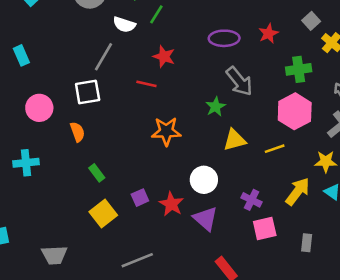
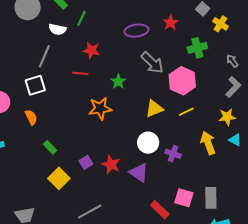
green star: (216, 107) -> (118, 82), moved
pink hexagon: (295, 111) -> (182, 81), moved
white circle: (204, 180) -> (148, 143), moved
yellow arrow: (298, 191) -> (208, 143), turned -50
pink square: (265, 228) -> (184, 198), moved, turned 36
gray rectangle: (307, 243) -> (211, 198), moved, size x1.5

